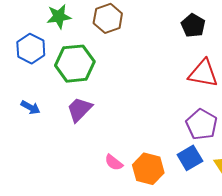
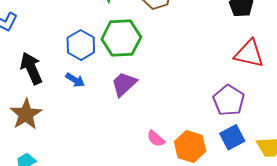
blue hexagon: (31, 49) -> (81, 45), moved
purple pentagon: (202, 124) -> (229, 100), moved

